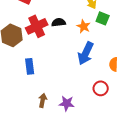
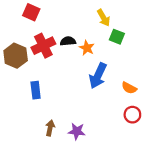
orange star: (84, 26) -> (87, 48), moved
orange semicircle: (114, 64) -> (129, 88), turned -64
red circle: (101, 88) -> (132, 115), moved

